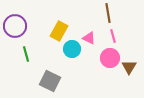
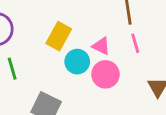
pink circle: (110, 58) -> (105, 74), moved

